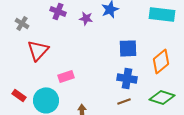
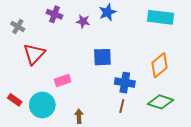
blue square: (128, 48) -> (102, 57), moved
brown line: (124, 101) -> (122, 106), turned -56

